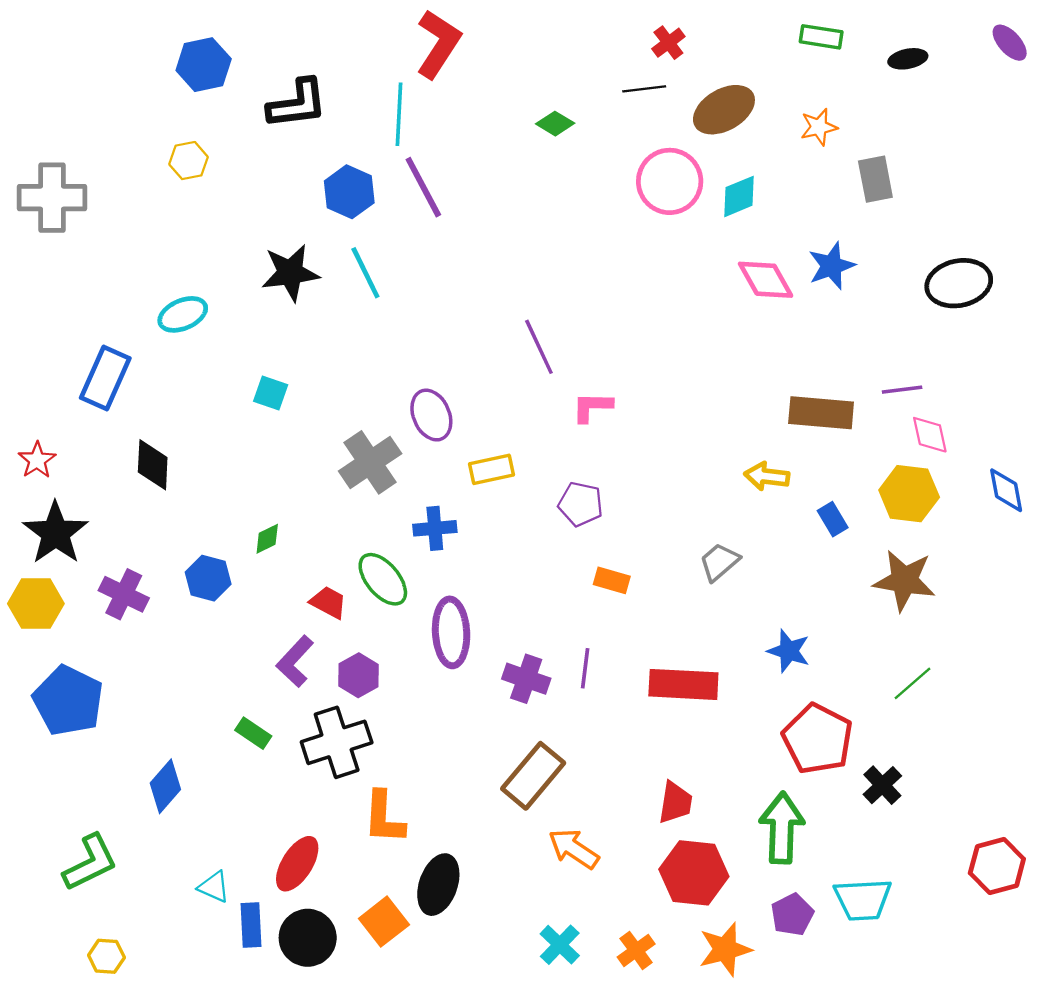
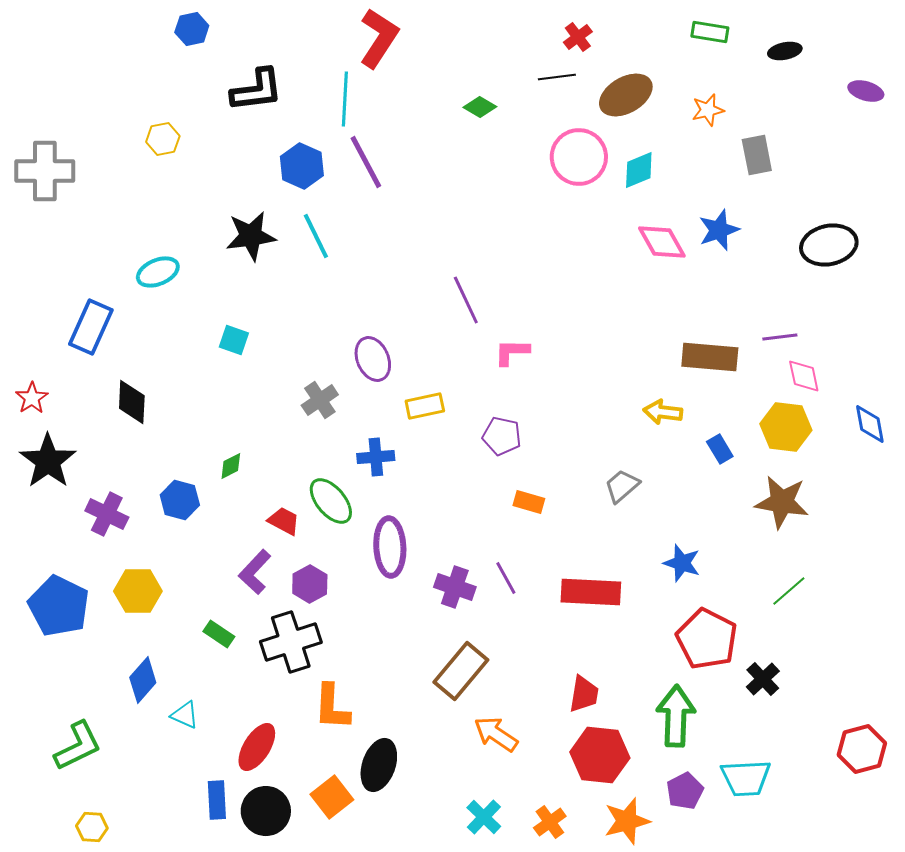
purple ellipse: (1010, 43) -> (866, 91), moved, turned -32
blue hexagon: (204, 65) -> (192, 29), moved, size x0.7
gray cross: (370, 462) -> (320, 400), size x0.7
yellow hexagon: (36, 604) -> (138, 591), moved
purple line: (585, 668) -> (506, 578), turned -36
cyan triangle: (214, 887) -> (185, 715), moved

